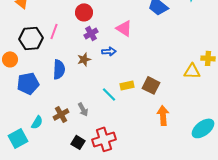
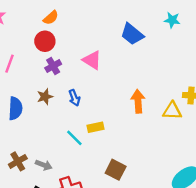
blue arrow: (109, 51) -> (74, 98), moved, turned 72
brown square: (151, 85) -> (116, 170), moved
gray arrow: (83, 109) -> (44, 165), moved, turned -40
orange arrow: (163, 115) -> (138, 101), moved

